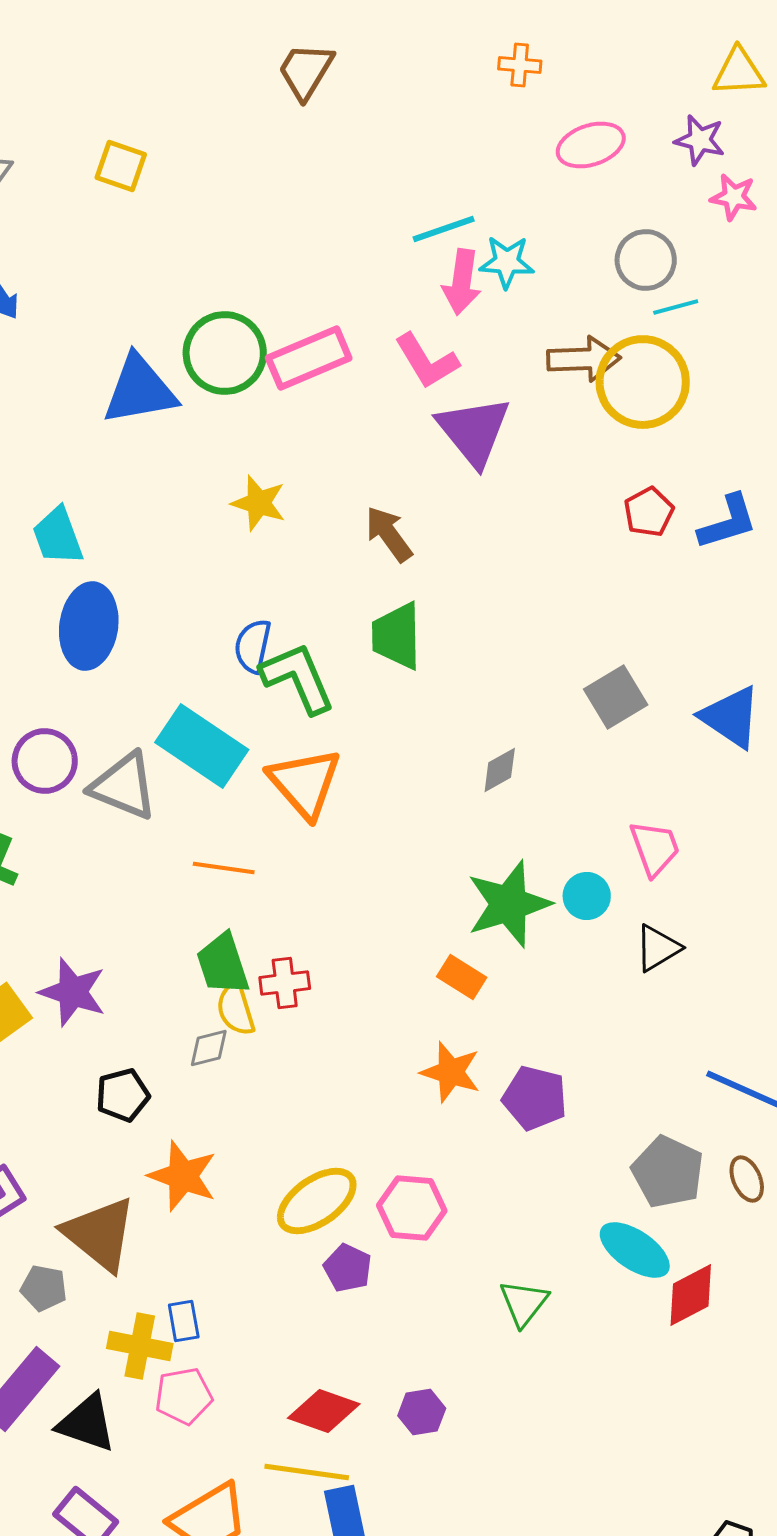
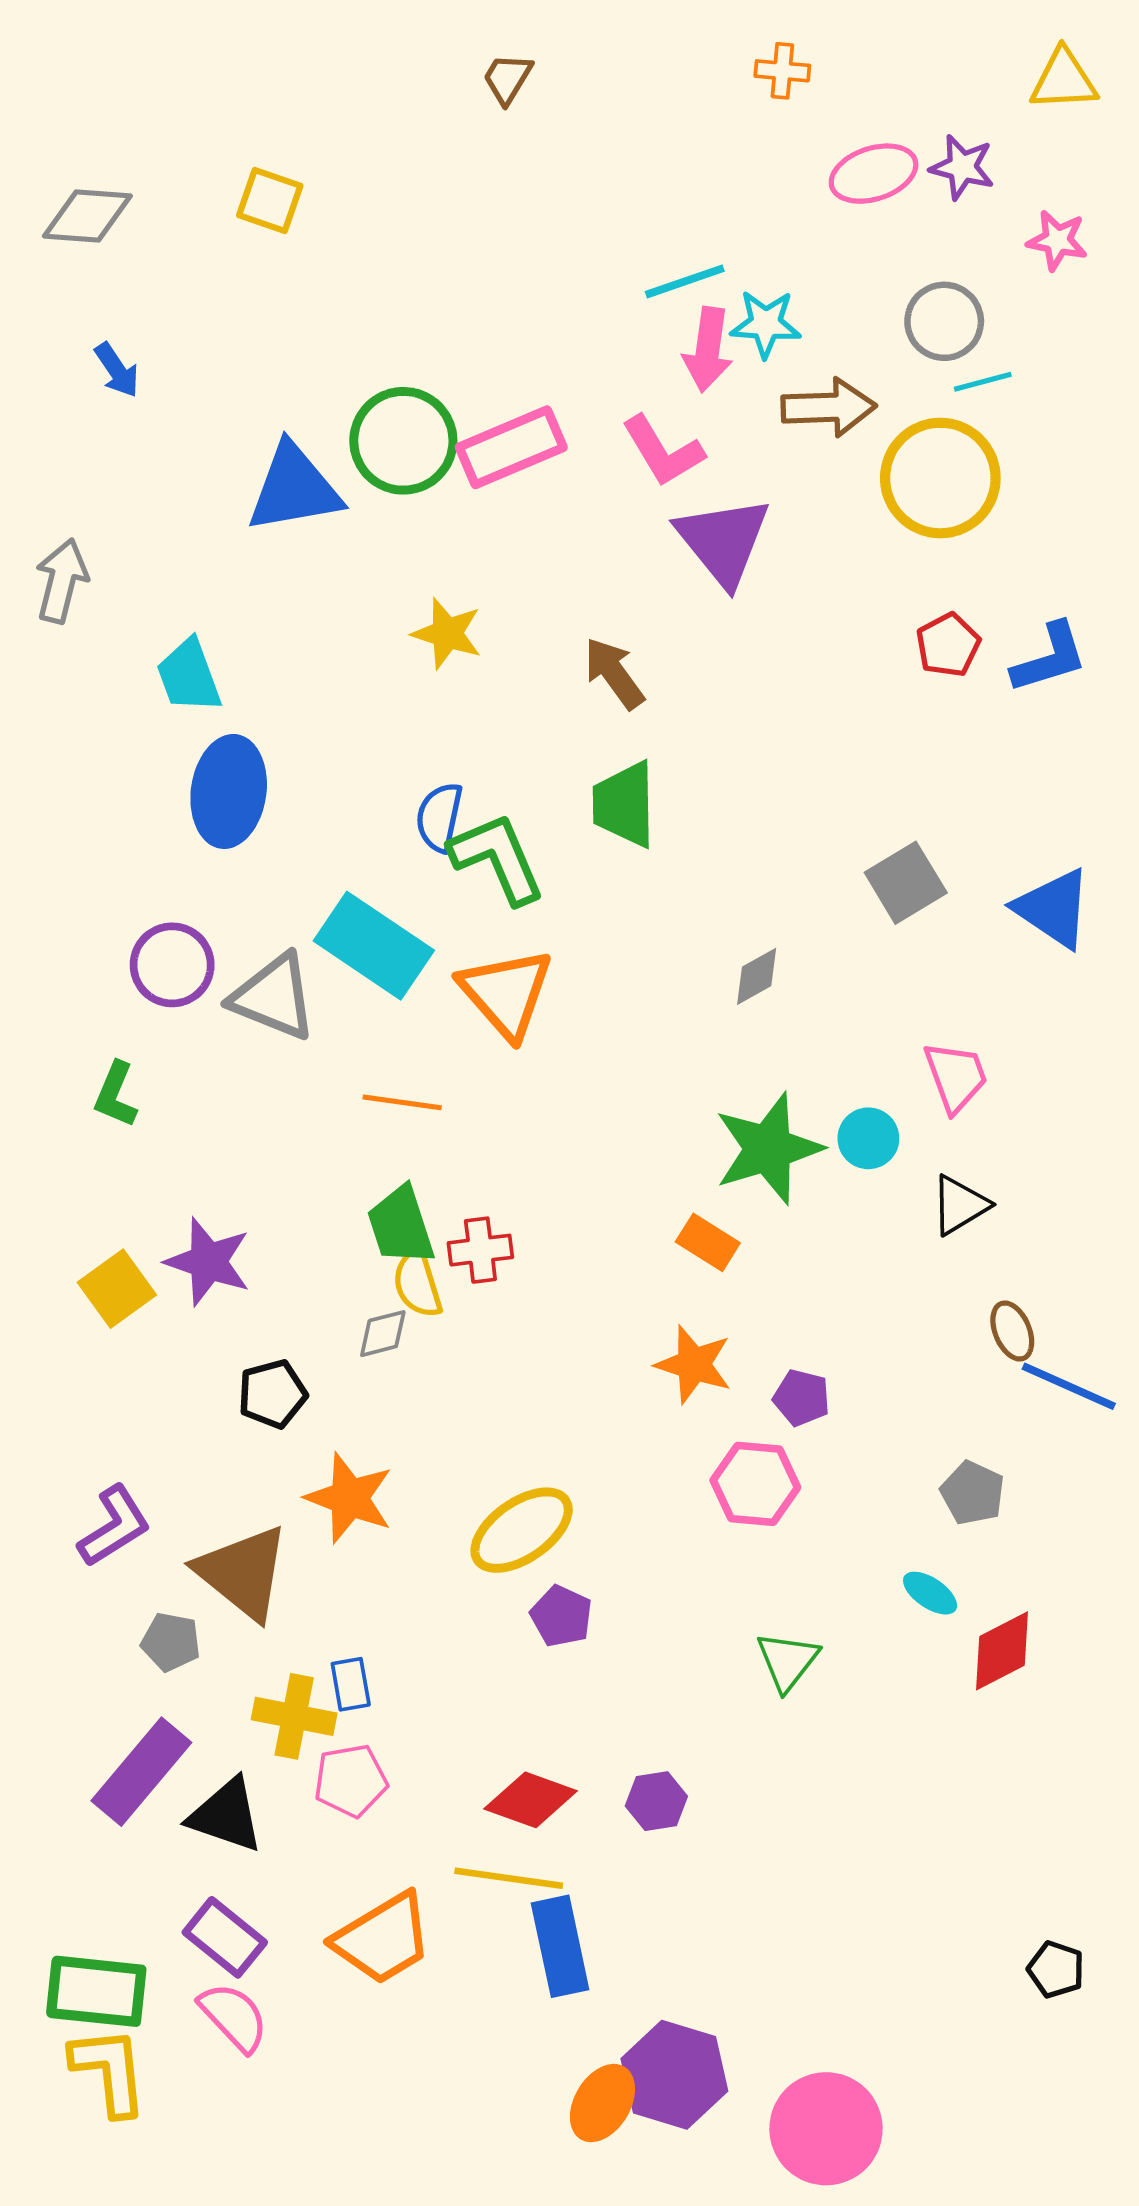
brown trapezoid: (306, 71) -> (507, 79), size x0.7
purple star: (700, 140) -> (962, 167), moved
brown arrow: (584, 359) -> (829, 407), moved
purple pentagon: (535, 1098) -> (802, 1398), size x0.7
gray pentagon: (668, 1172) -> (972, 1493), size x0.7
brown ellipse: (747, 1179) -> (1012, 1331), moved
pink hexagon: (412, 1208) -> (755, 1484), moved
cyan ellipse: (635, 1250) -> (930, 1593), size x0.6

